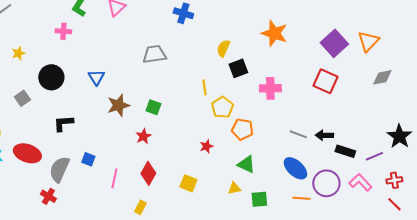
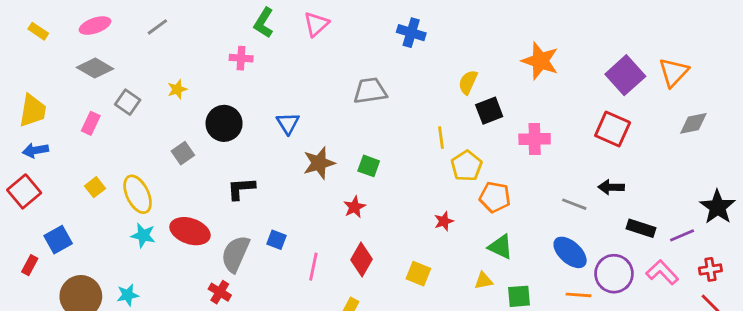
black arrow: (324, 135) -> (611, 187), moved

